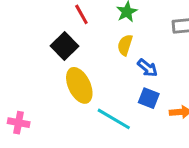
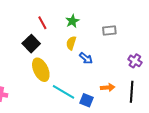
blue square: (149, 98) -> (86, 100), moved

